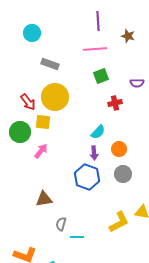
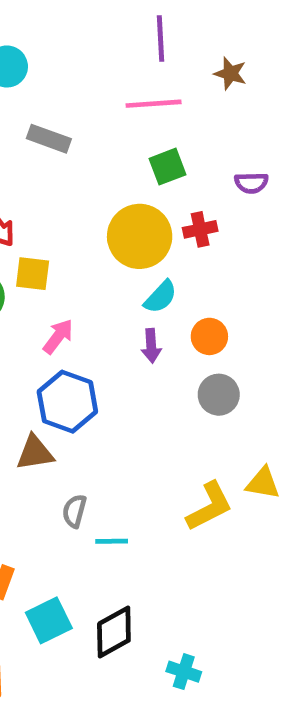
yellow circle: (55, 97) -> (140, 236), moved
pink arrow: (41, 151) -> (58, 336), moved
blue hexagon: (87, 177) -> (67, 402), moved

